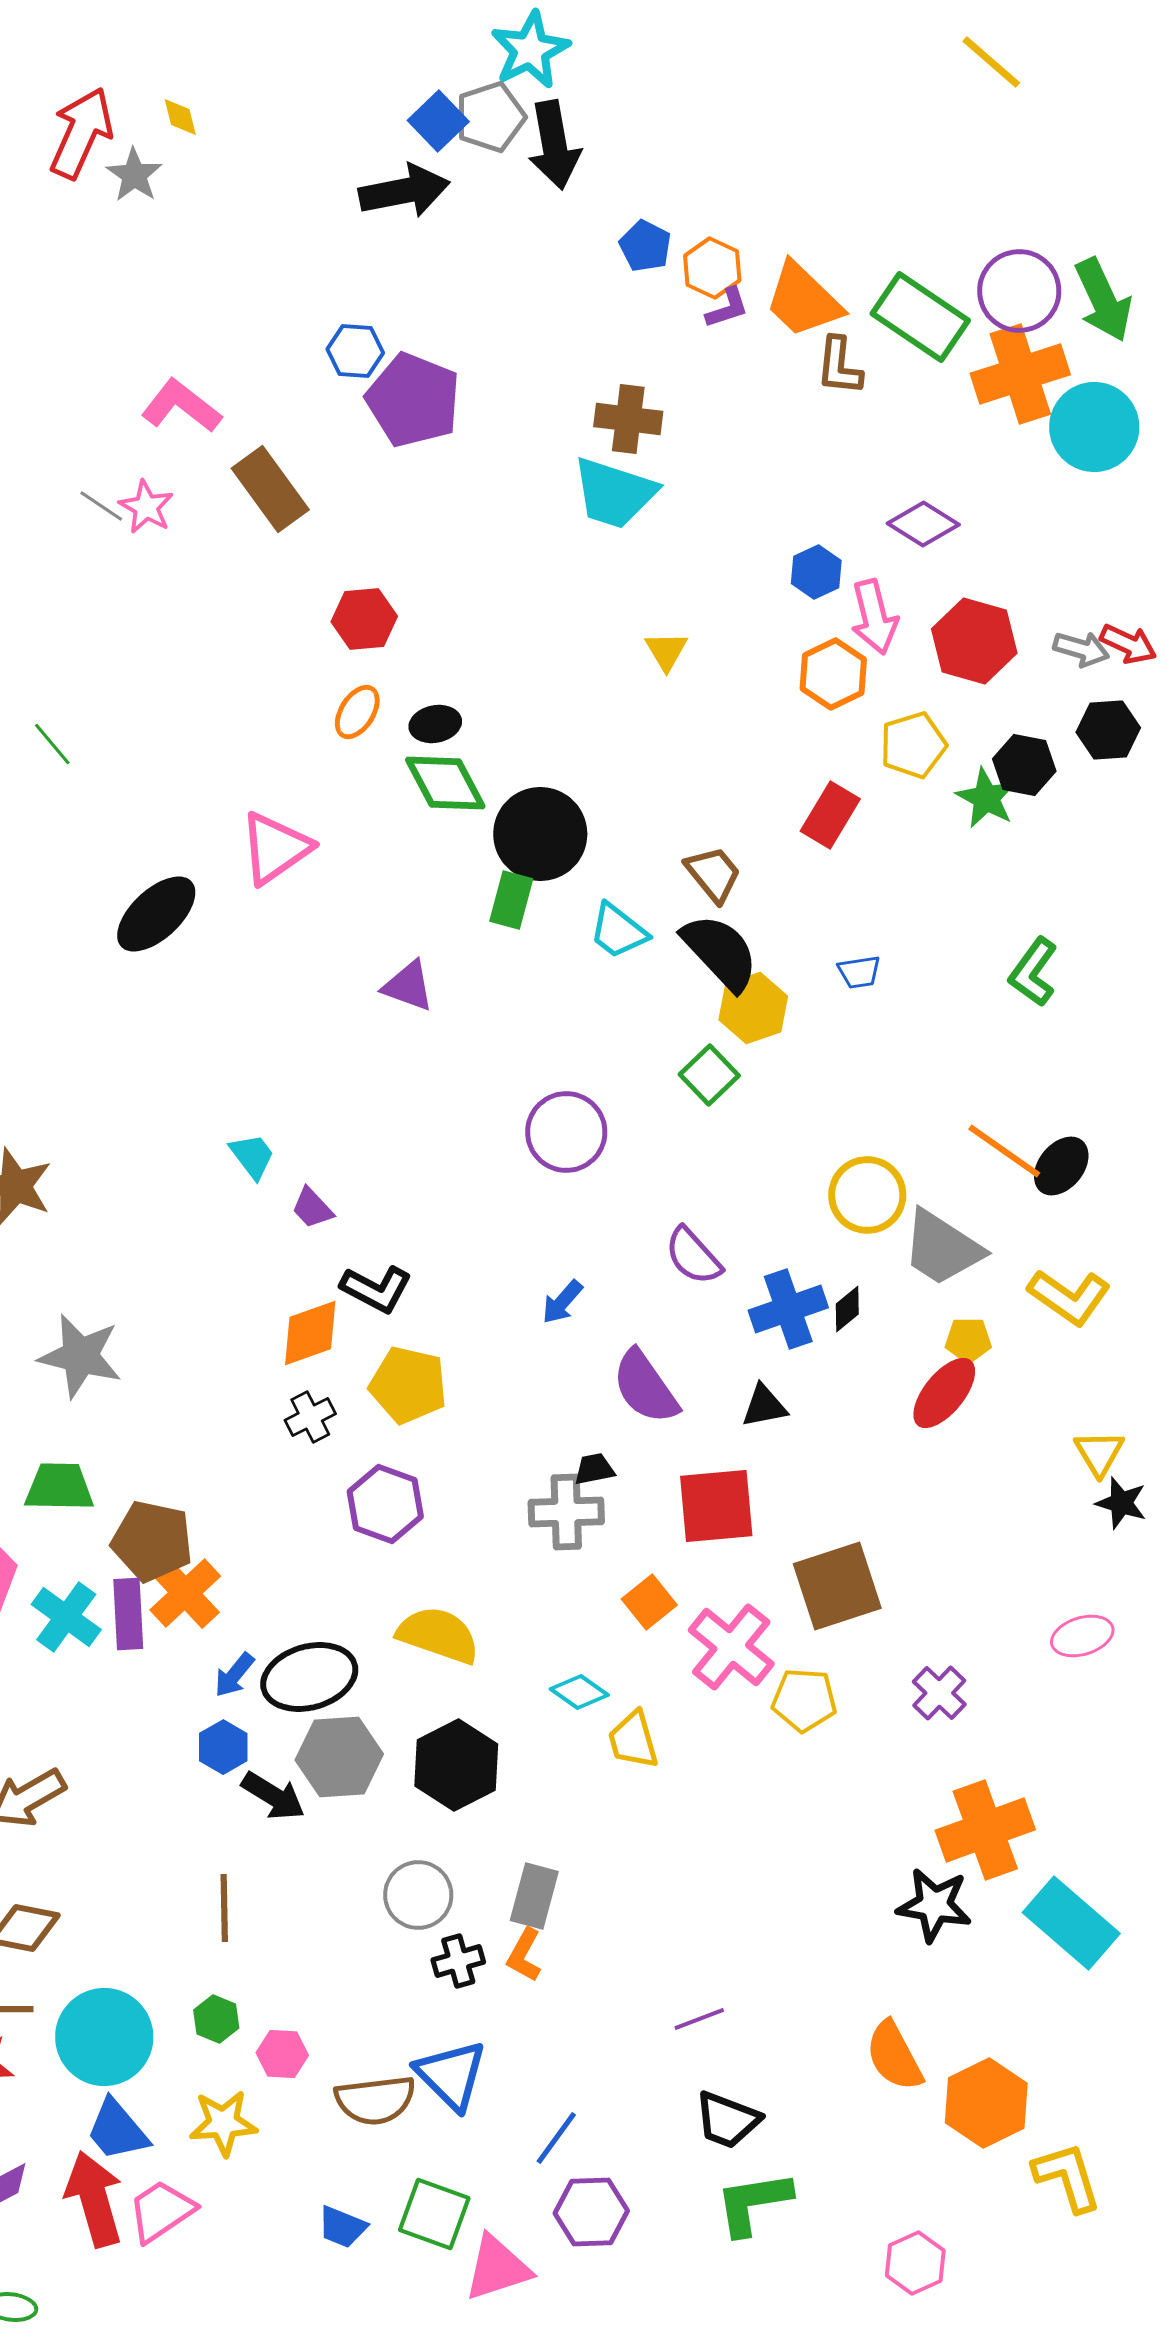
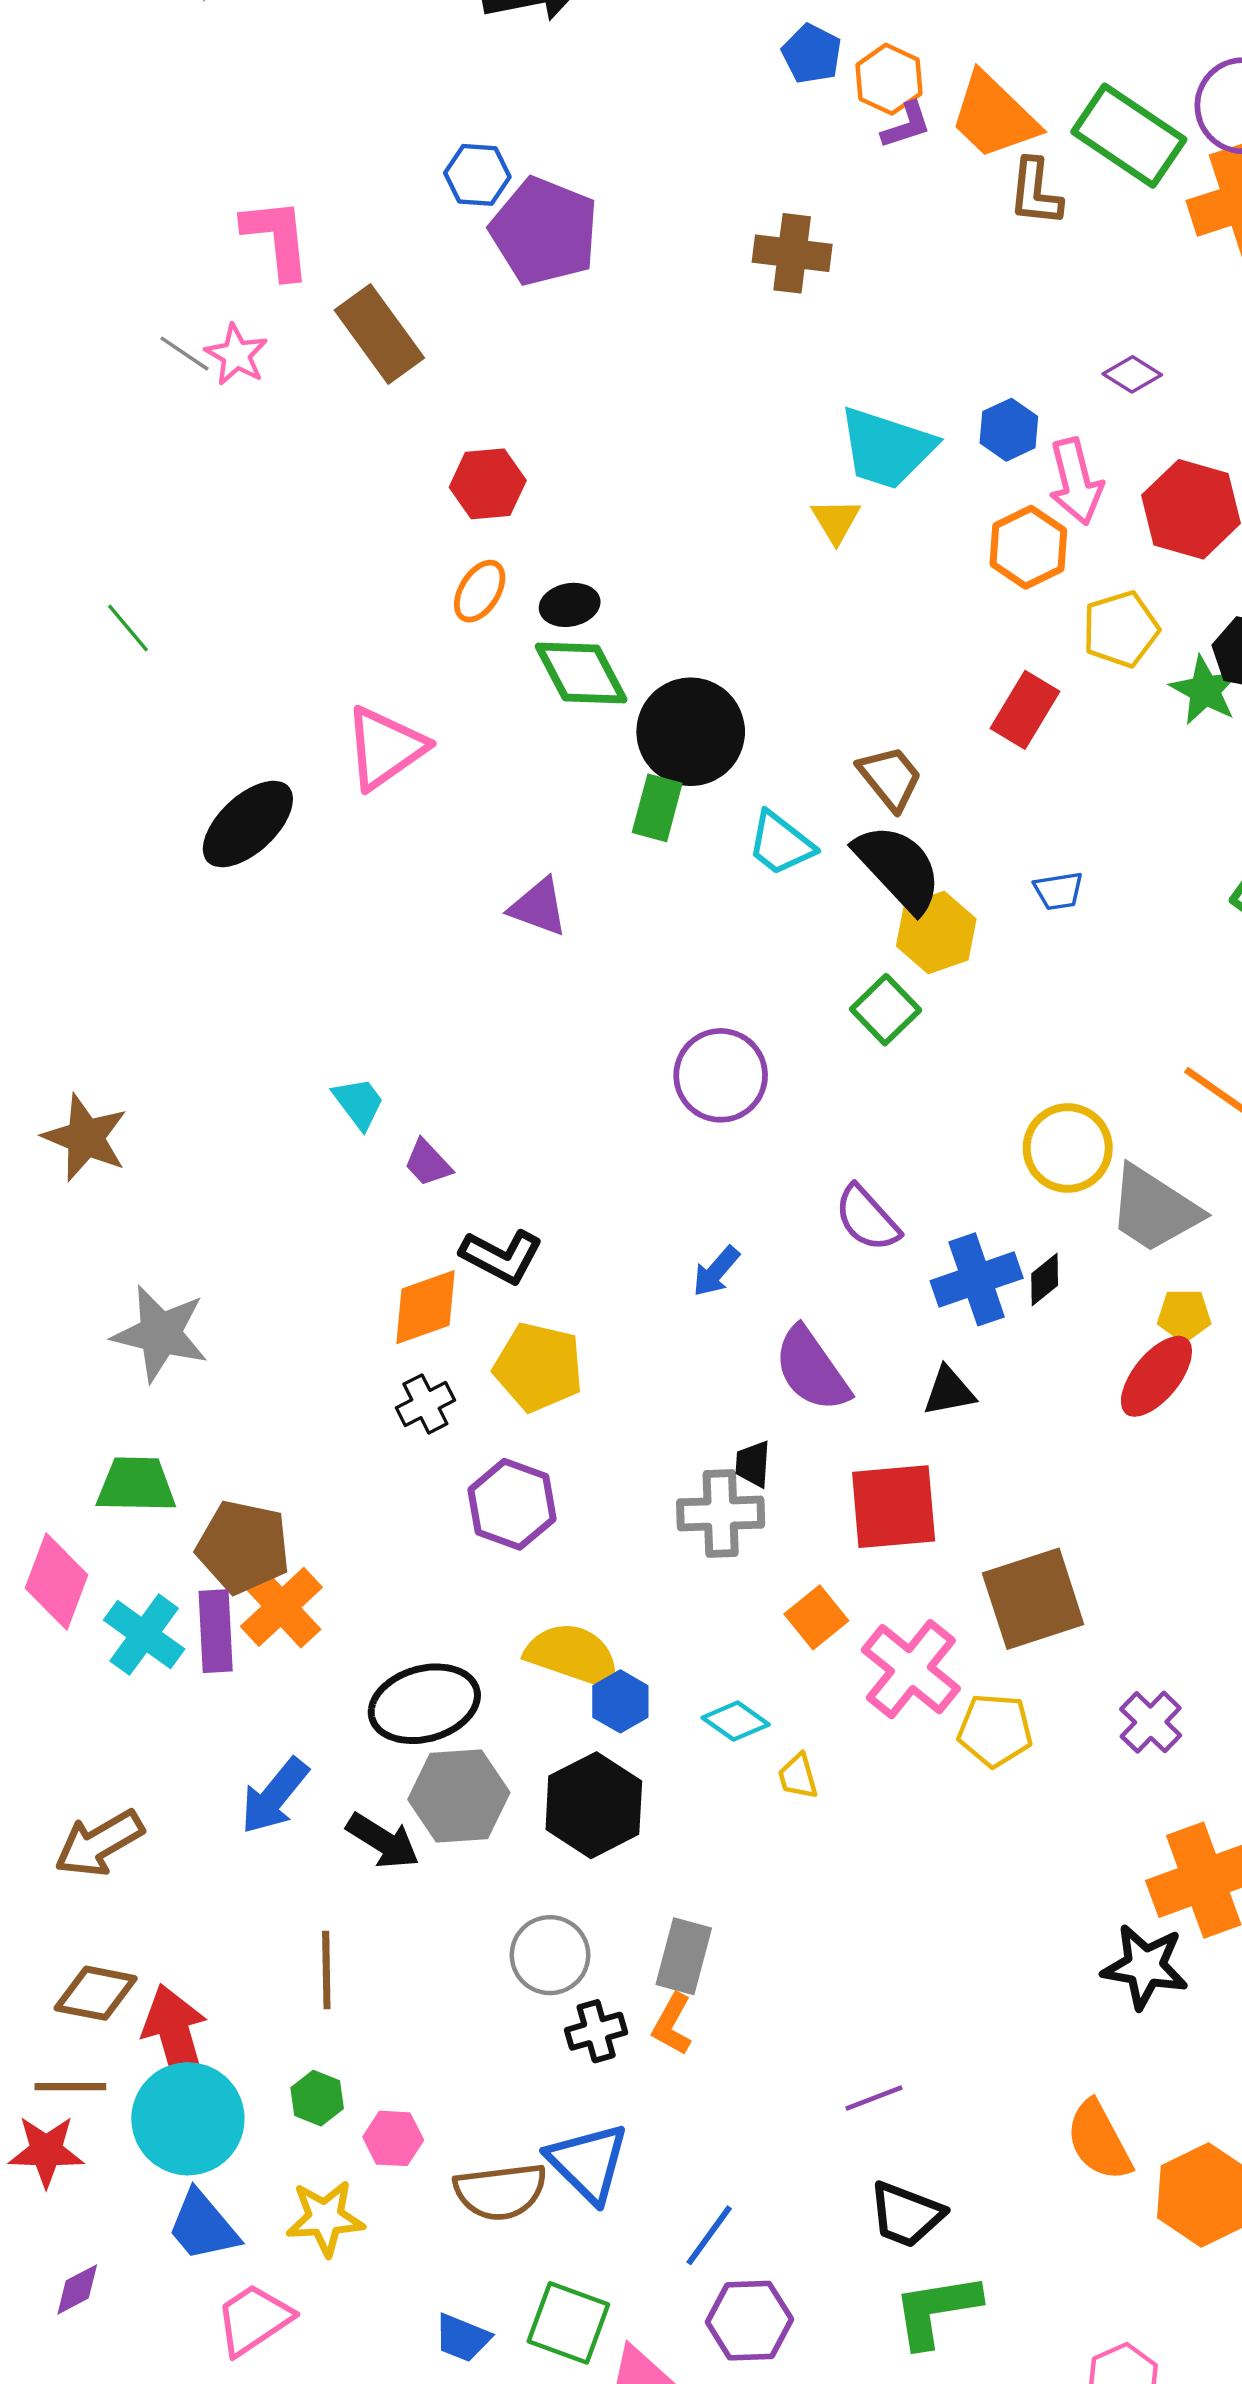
pink L-shape: (181, 406) -> (277, 238), turned 46
cyan trapezoid: (614, 493) -> (887, 448), moved
purple diamond: (923, 524) -> (1132, 374), size x0.7
black trapezoid: (594, 1469) -> (753, 1464), turned -75
blue arrow: (234, 1675) -> (274, 1796), moved, size x1.5
yellow trapezoid: (633, 1740) -> (798, 1776), size x0.7
blue hexagon: (223, 1747) -> (620, 1701), moved
red arrow: (94, 2199) -> (176, 2039), moved

